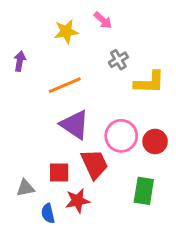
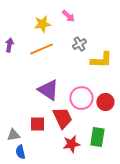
orange line: (65, 85) -> (41, 49), moved
red star: (78, 201) -> (71, 144), moved
blue semicircle: (48, 213) -> (20, 152), moved

